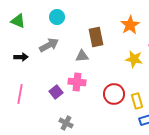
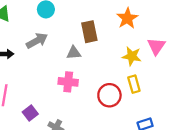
purple square: (56, 92) -> (30, 113), moved
yellow rectangle: (137, 101) -> (134, 84), moved

